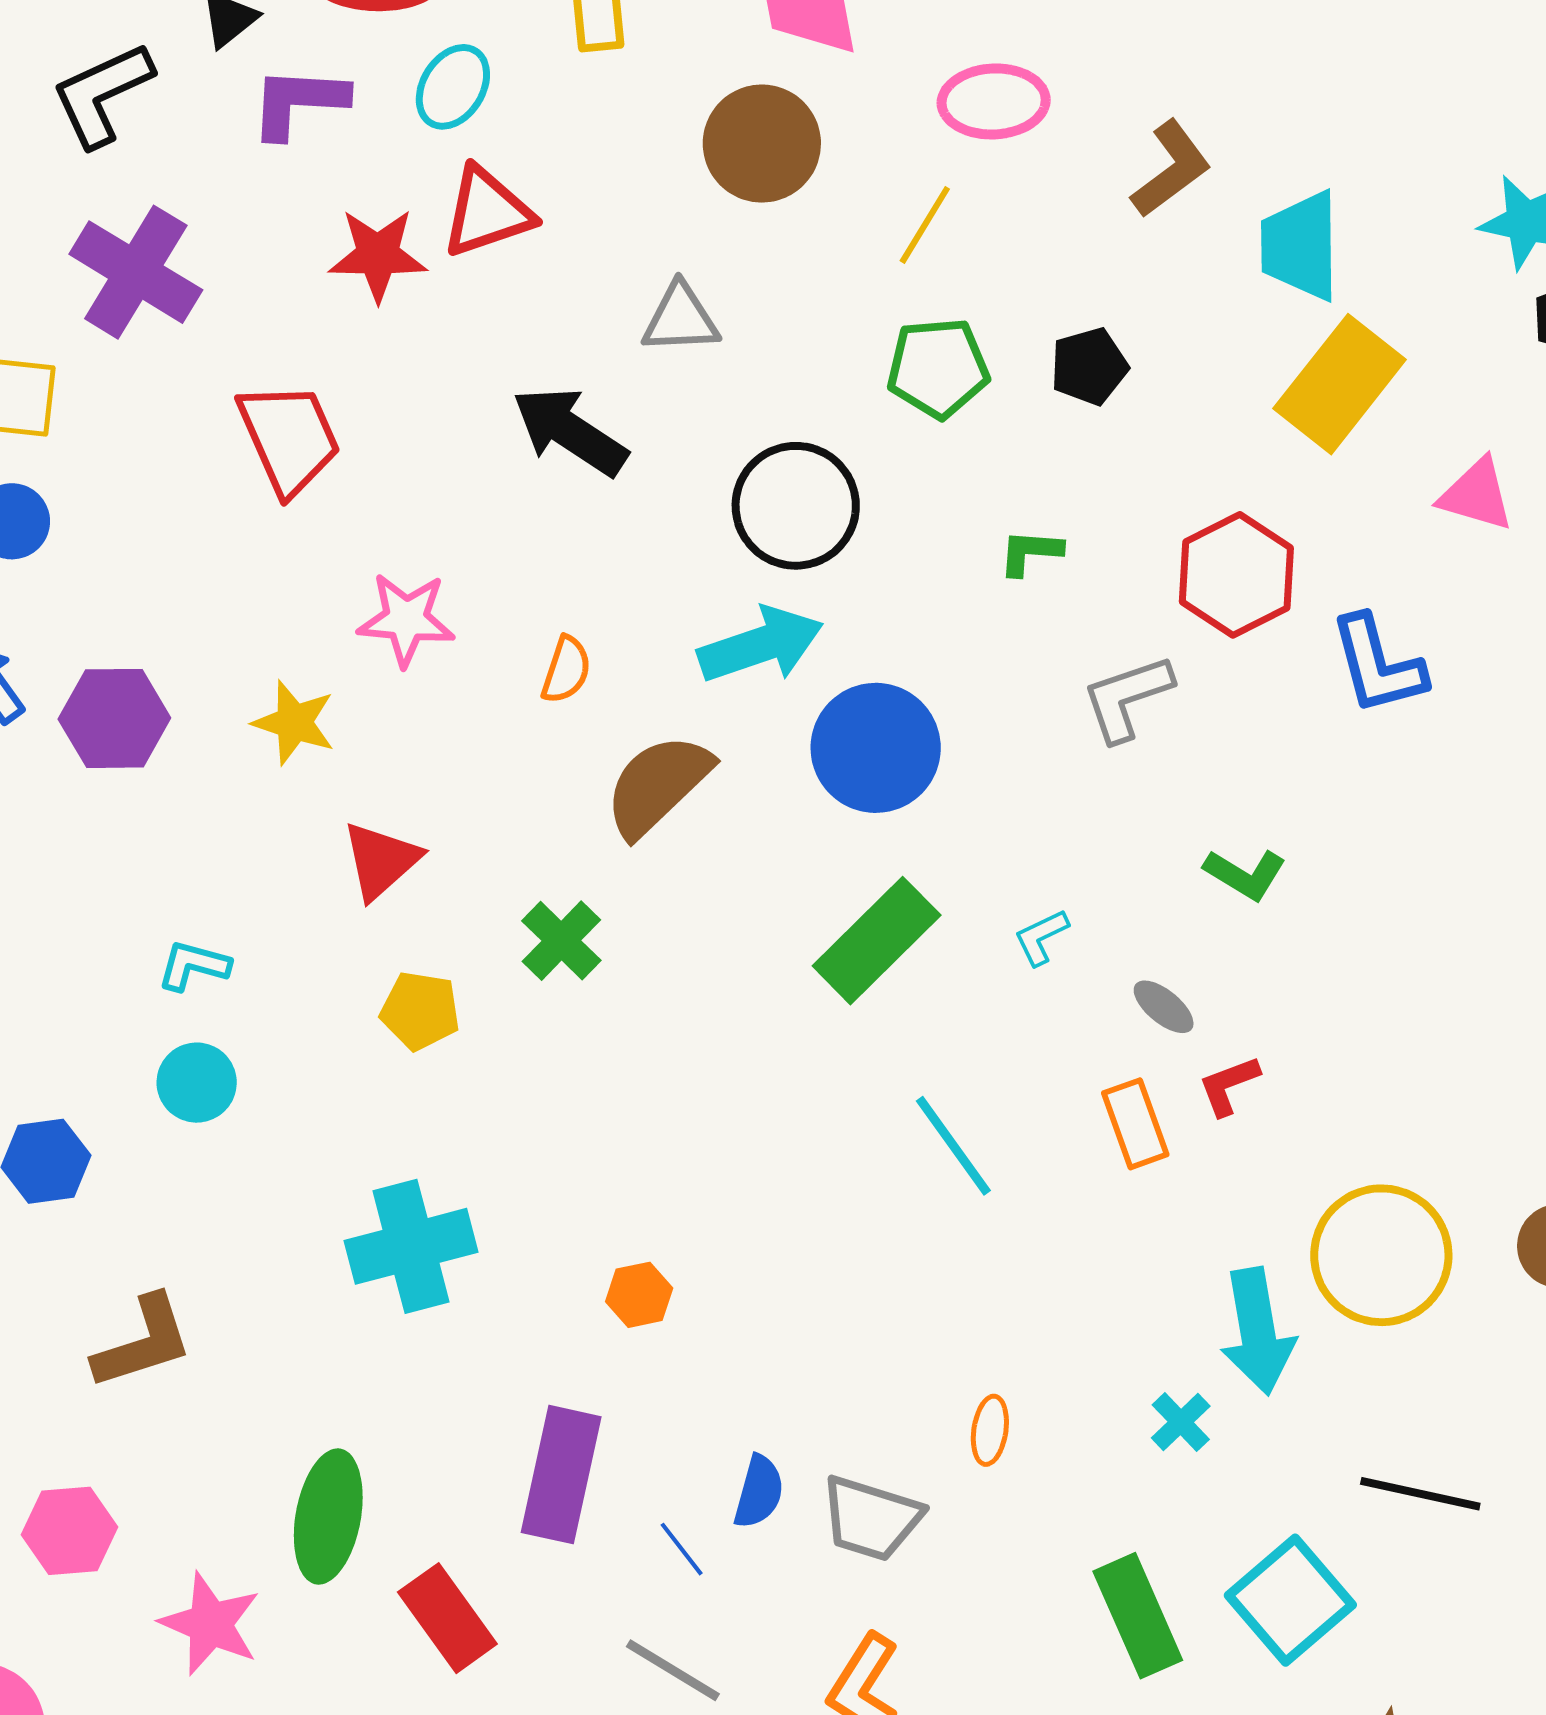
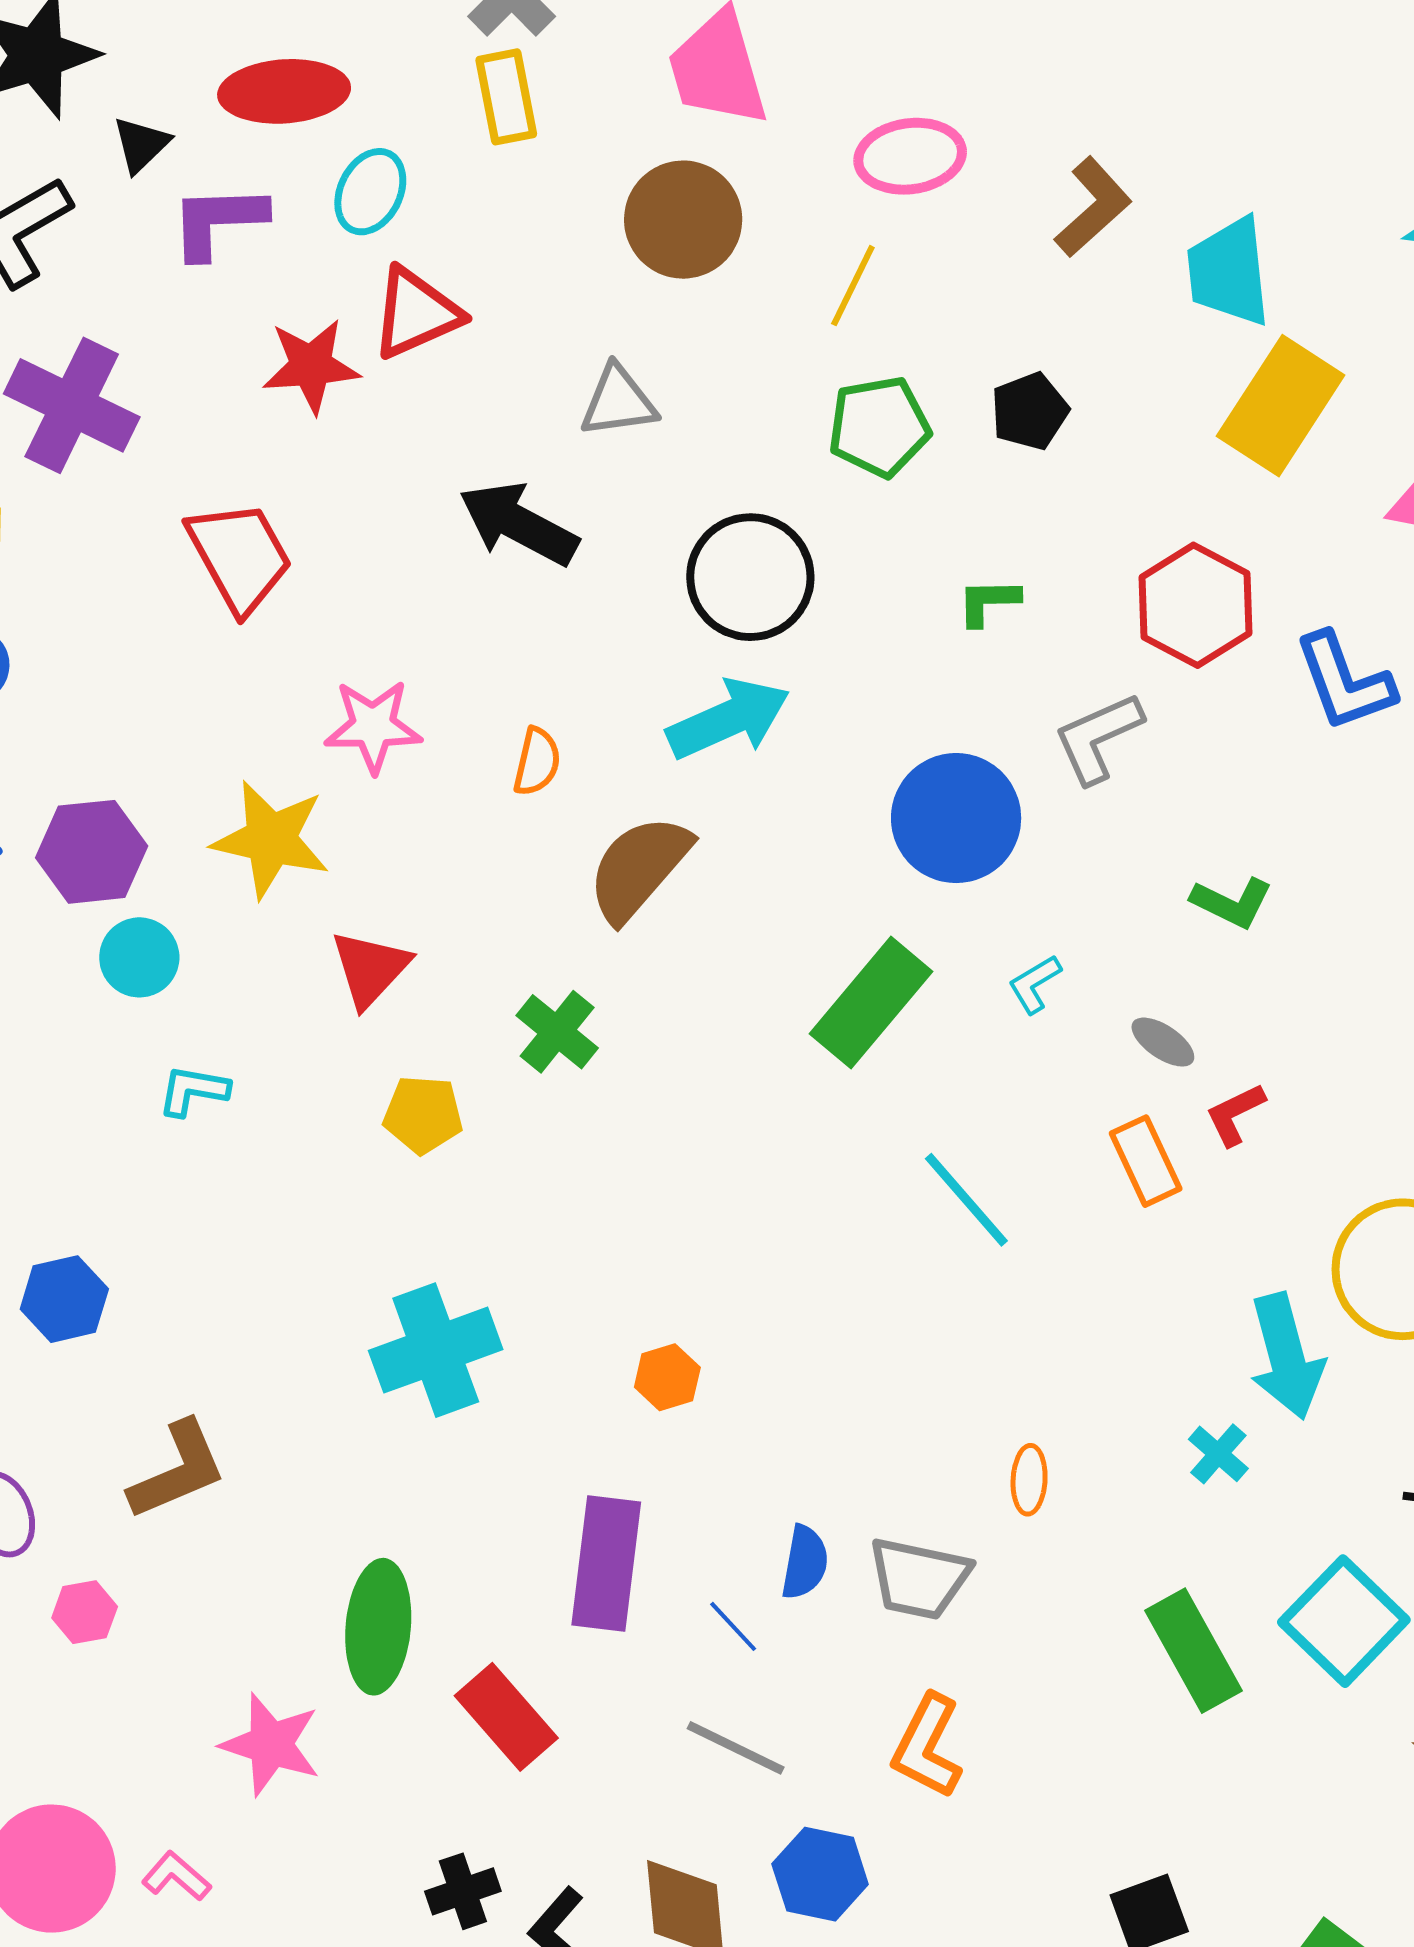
yellow star: (294, 723) -> (271, 839), size x1.4
blue circle: (876, 748) -> (956, 818), moved
cyan circle: (197, 1083) -> (139, 957), moved
pink hexagon: (70, 1531) -> (85, 1612), moved, size x0.7

